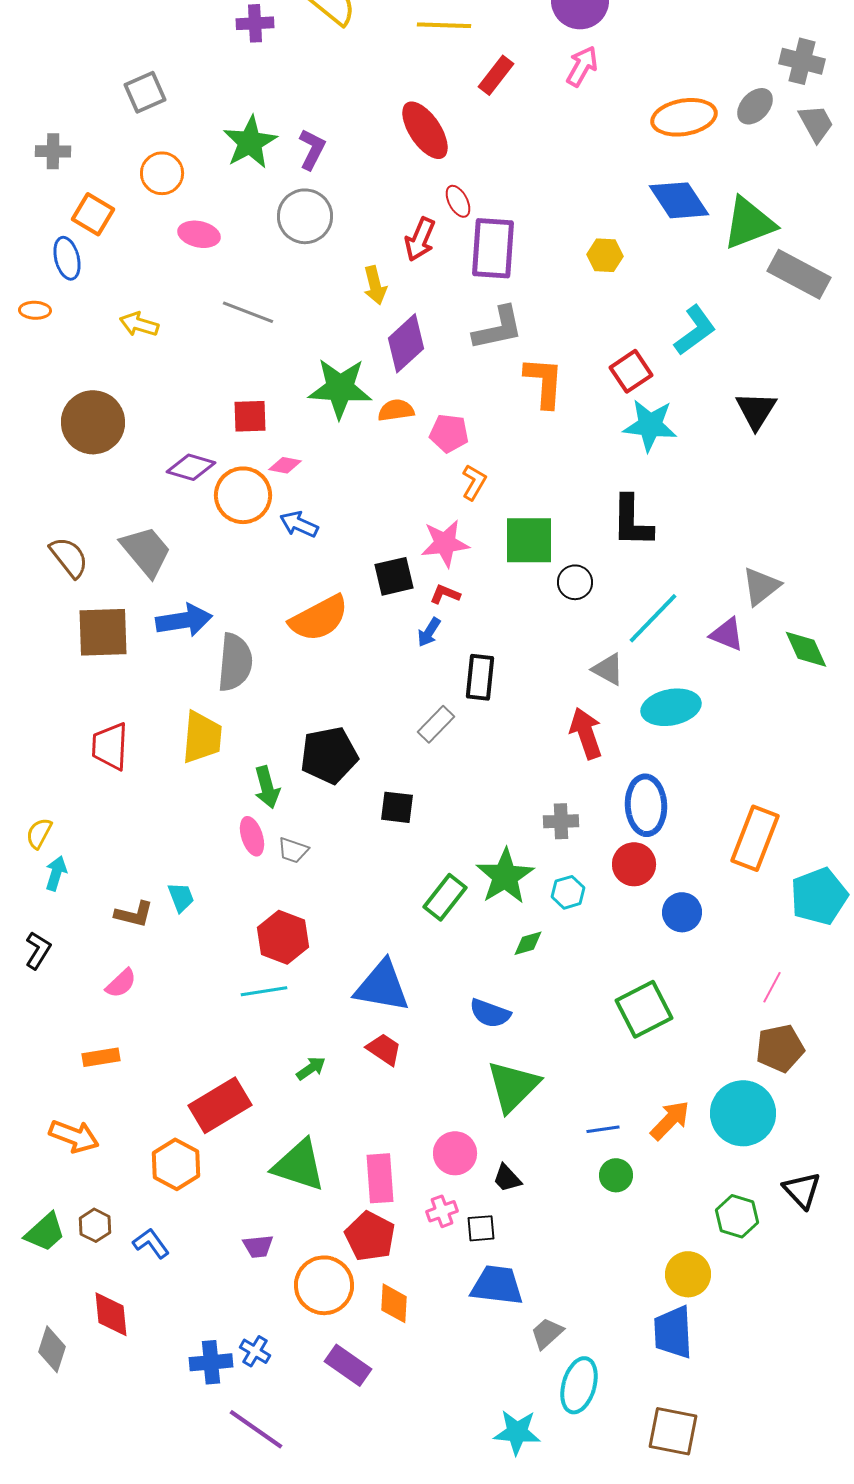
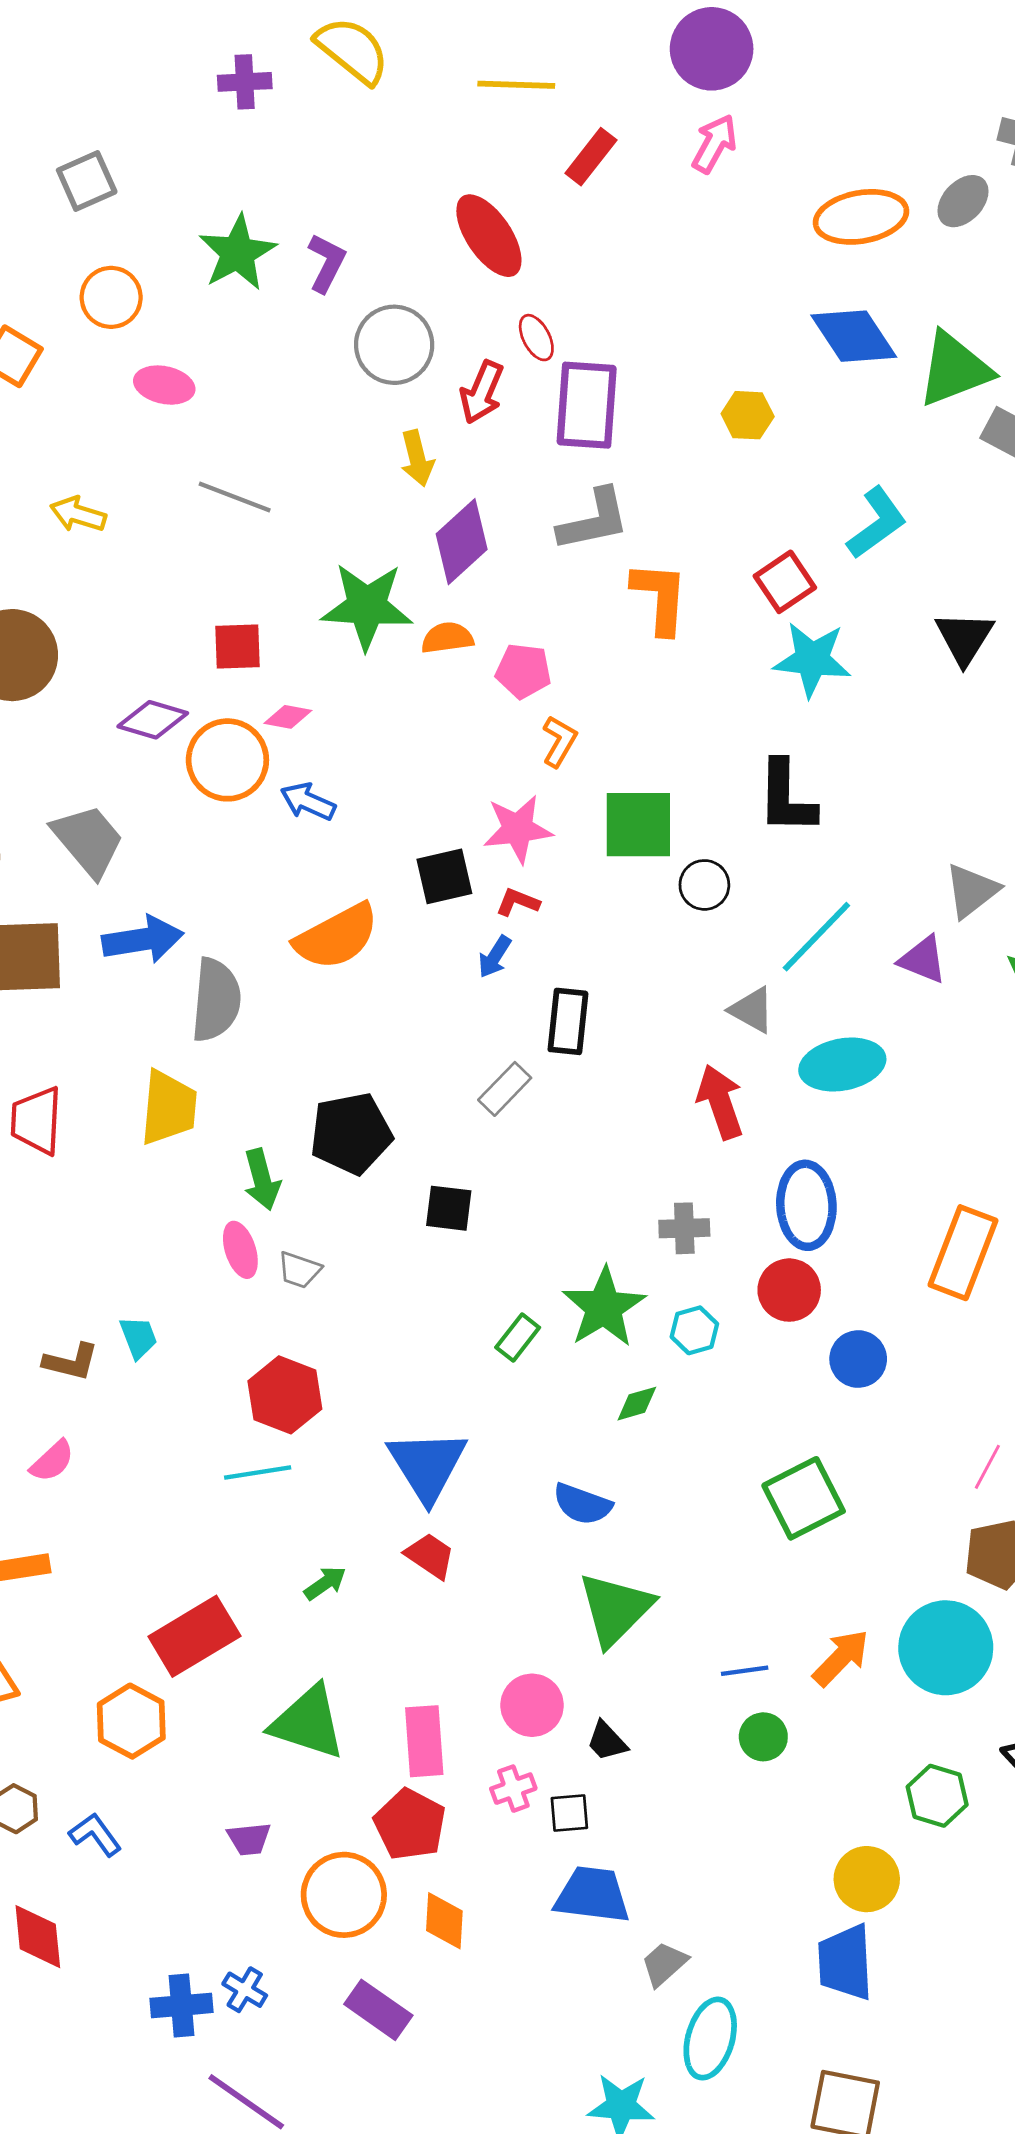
gray circle: (305, 216) -> (394, 345), moved
green rectangle: (445, 897) -> (518, 1337), size x0.7
blue triangle: (382, 986) -> (427, 1465), turned 48

